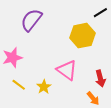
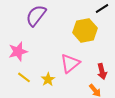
pink triangle: (67, 70) -> (70, 63), turned 45

